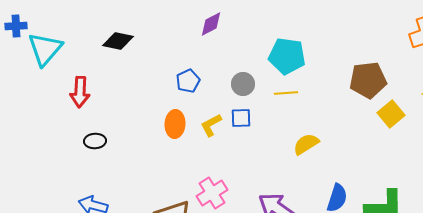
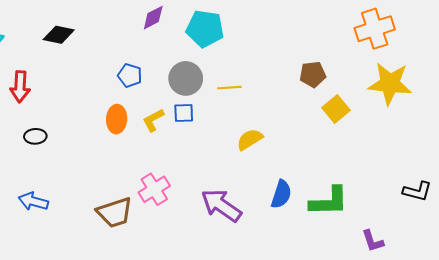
cyan pentagon: (287, 56) -> (205, 29), moved
brown pentagon: (368, 80) -> (313, 74), size x0.7
blue pentagon: (188, 81) -> (130, 75), turned -30
gray circle: (243, 84) -> (186, 78), size x1.4

